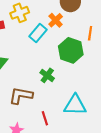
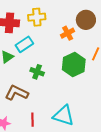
cyan rectangle: (38, 33) -> (24, 44), moved
green cross: (47, 75) -> (37, 72), moved, turned -32

